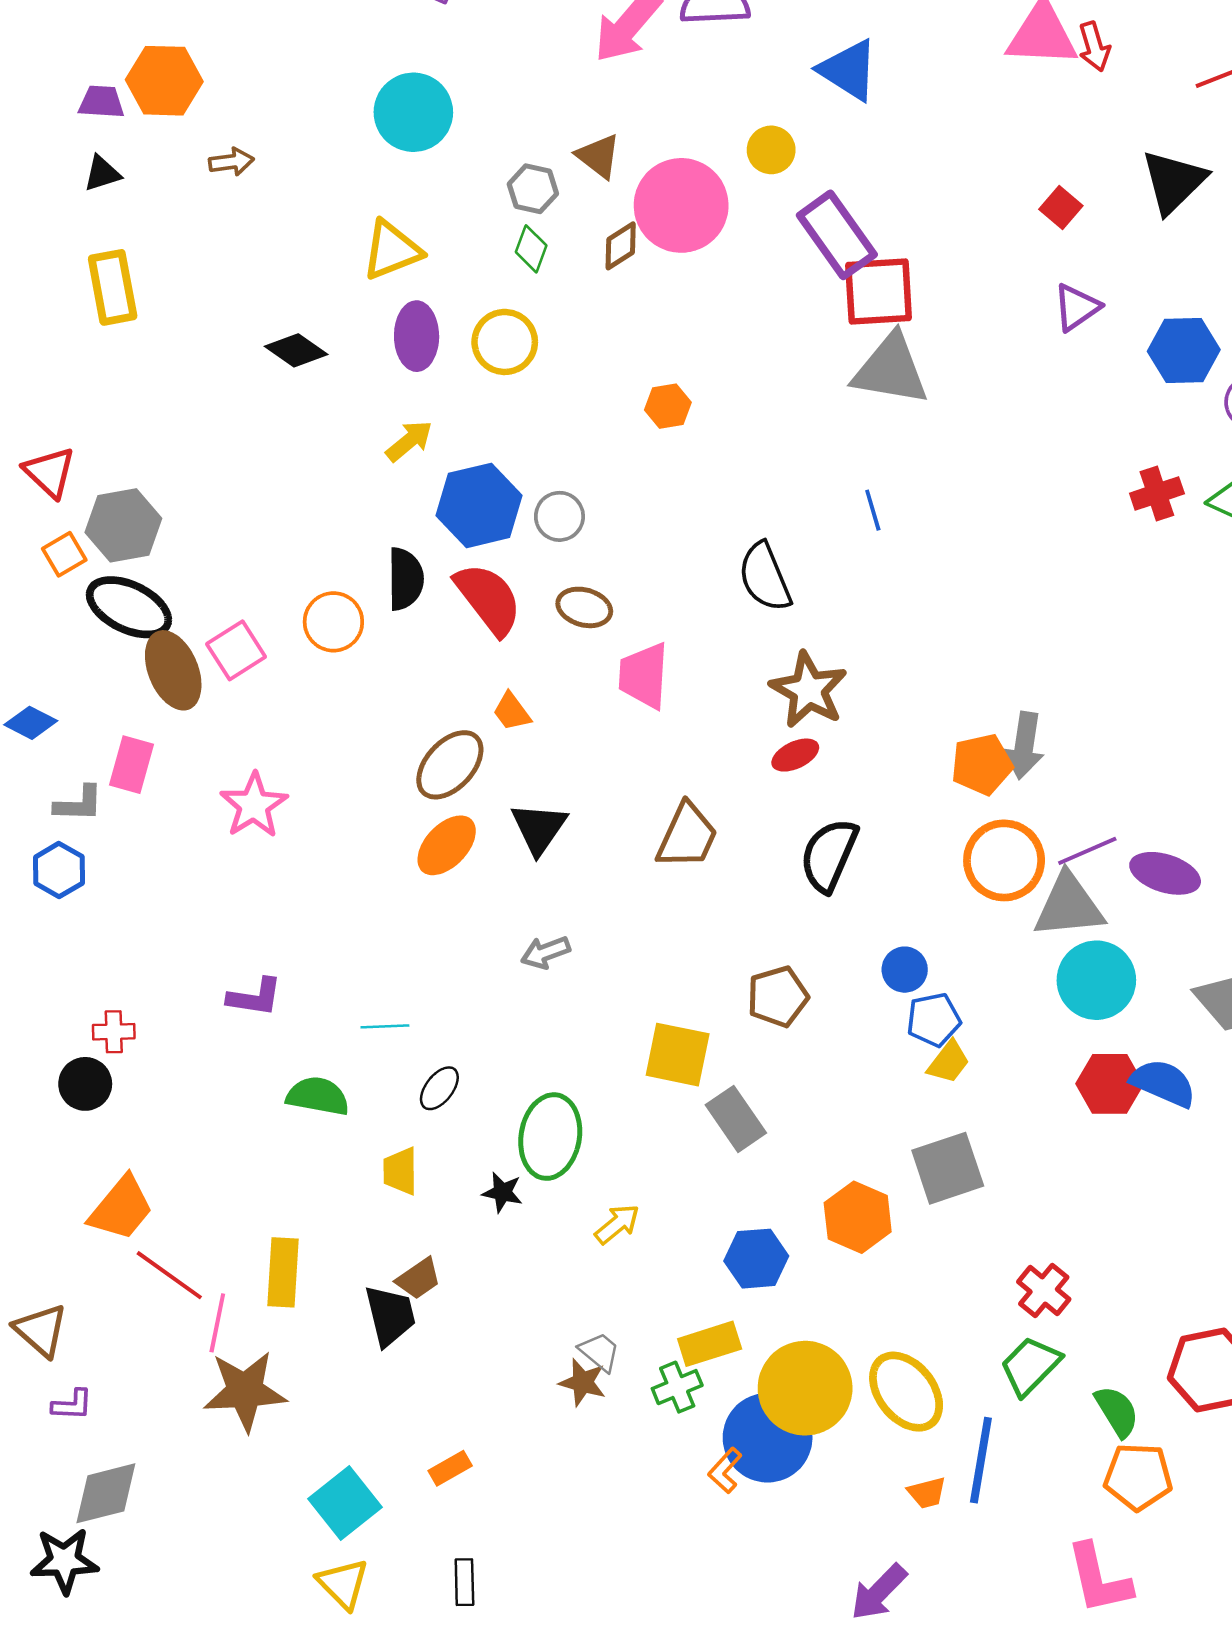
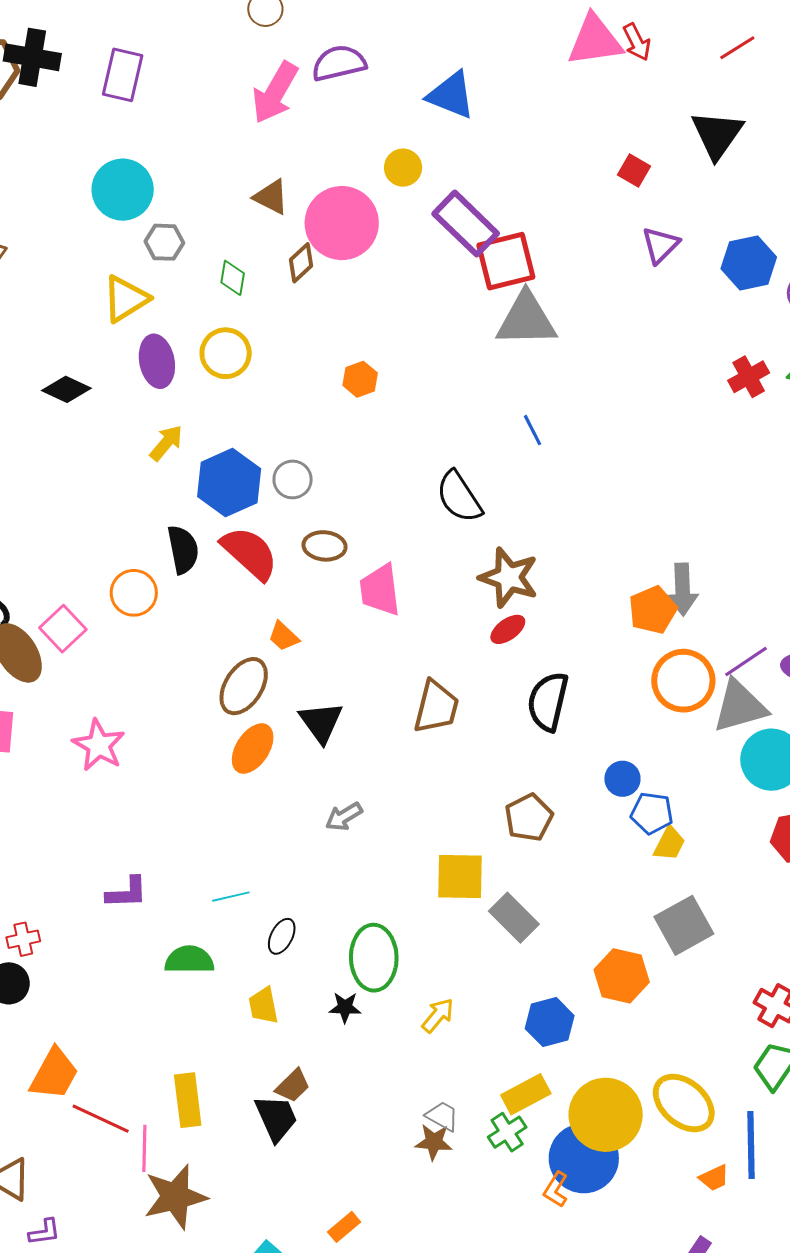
gray hexagon: (533, 189) -> (164, 242), moved
blue pentagon: (934, 1020) -> (652, 813), turned 30

